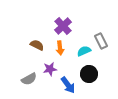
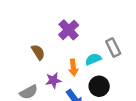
brown semicircle: (37, 45) -> (38, 52), turned 32
orange arrow: (60, 48) -> (73, 67), moved

